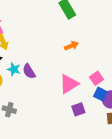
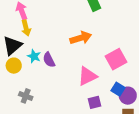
orange arrow: (71, 46) -> (81, 38), moved, size x1.5
pink square: (96, 78) -> (116, 59), moved, size x1.5

